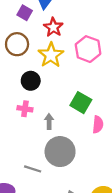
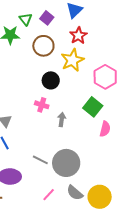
purple square: (25, 13) -> (47, 18), moved
pink hexagon: (88, 49) -> (105, 77), moved
gray circle: (60, 152) -> (66, 163), moved

